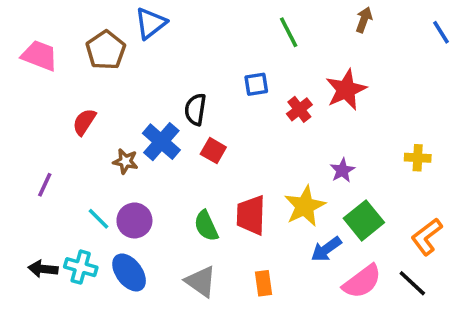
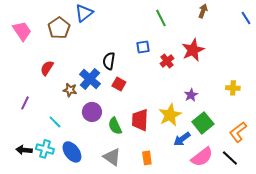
pink trapezoid: (39, 56) -> (22, 31), turned 35
purple circle: (134, 220) -> (92, 112), moved

